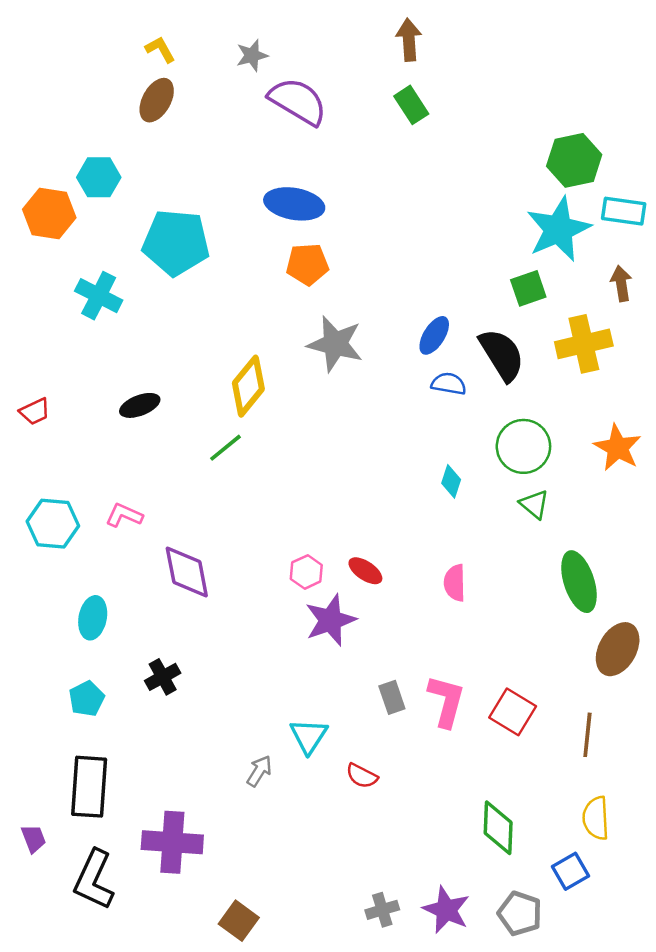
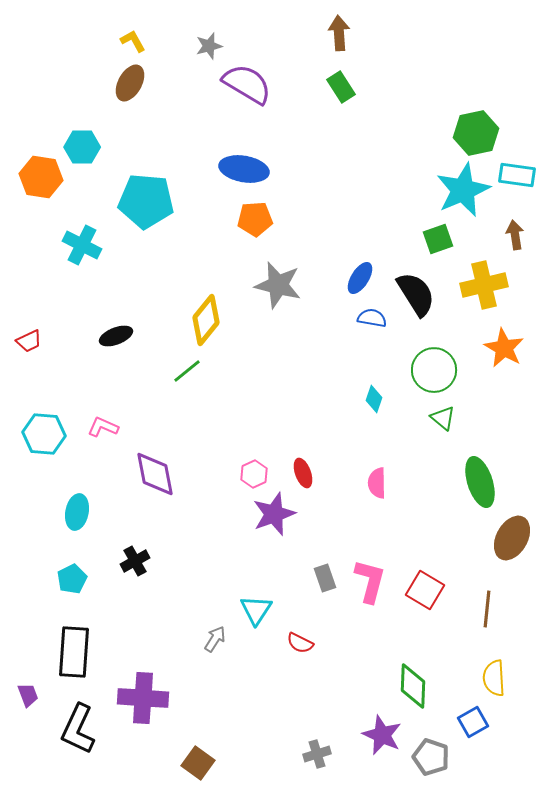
orange star: (618, 448) -> (504, 348), moved
red ellipse: (365, 571) -> (303, 473), turned 36
purple star: (446, 910) -> (382, 735), moved

